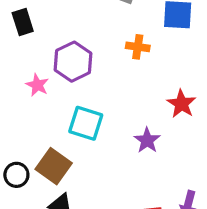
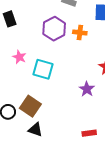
purple hexagon: (73, 62) -> (54, 29), moved
cyan square: (86, 123) -> (43, 69), moved

